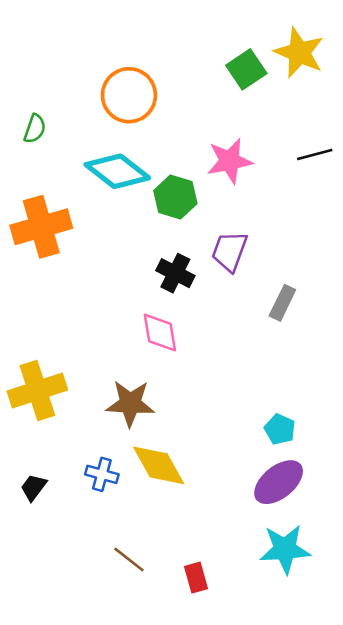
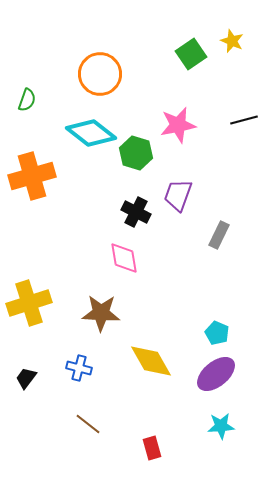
yellow star: (299, 53) -> (232, 41), size x0.6
yellow diamond: (159, 465) -> (151, 361), moved
cyan star: (285, 549) -> (221, 426), size x0.7
brown line: (129, 559) -> (88, 424), moved

